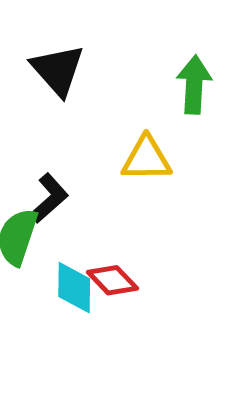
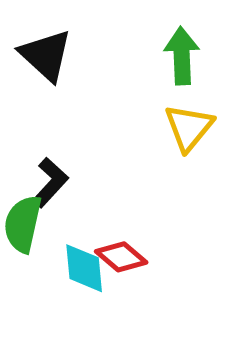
yellow triangle: (146, 159) -> (189, 127), moved, turned -44

